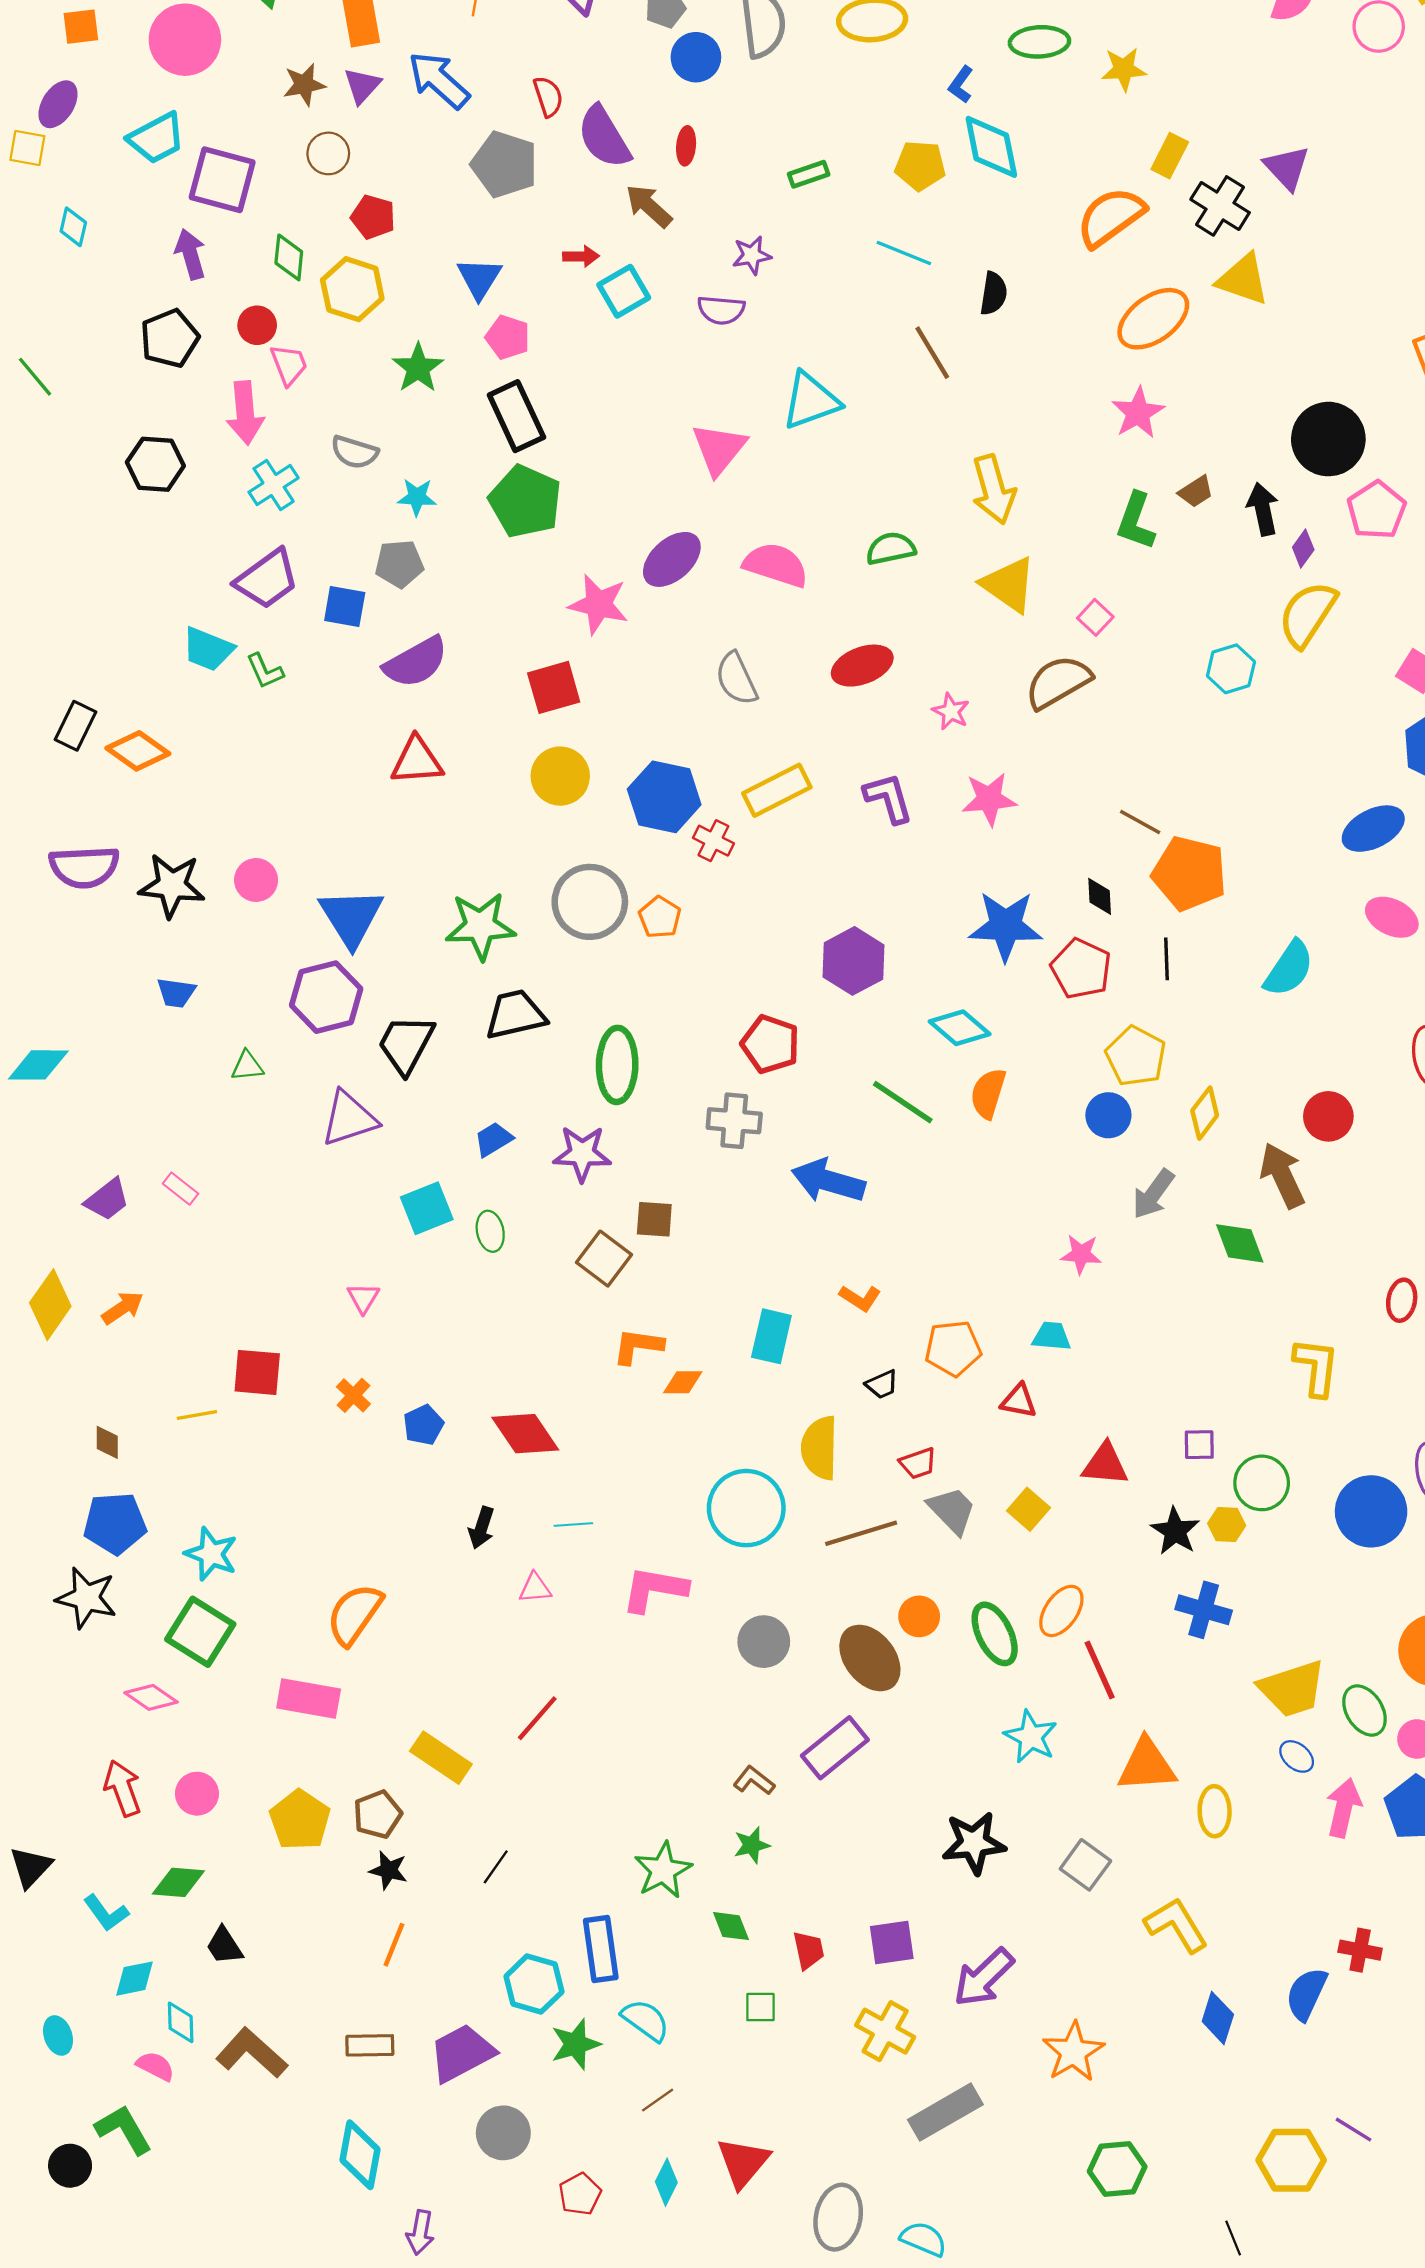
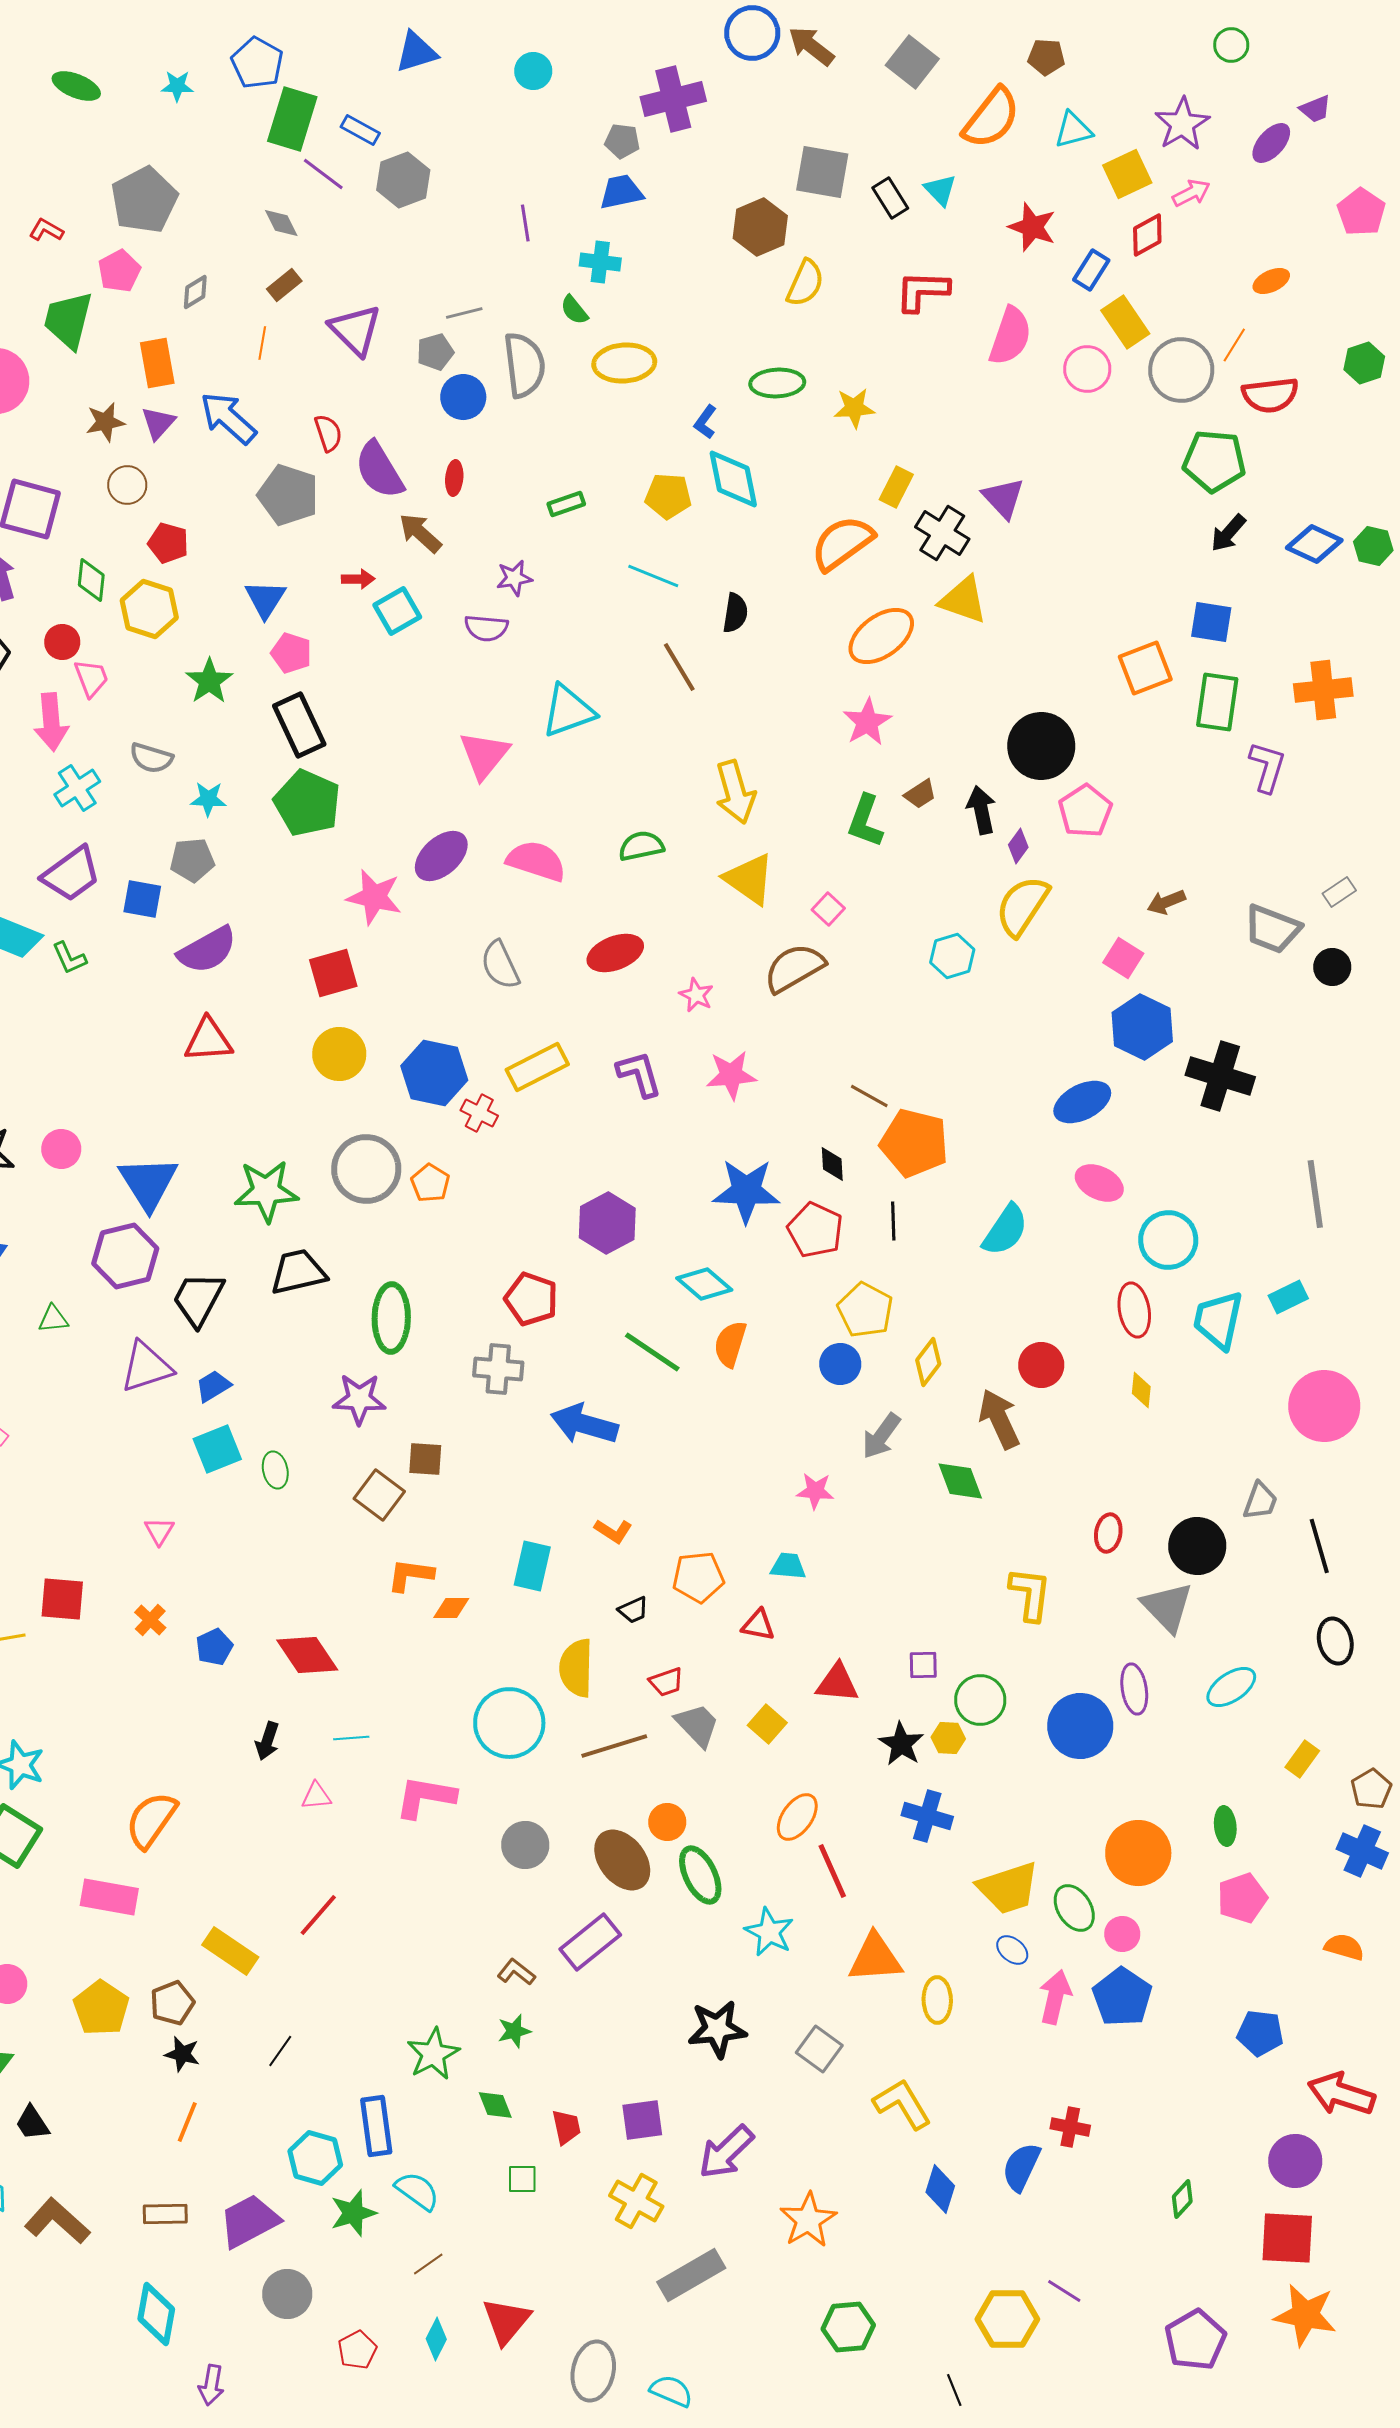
blue trapezoid: (493, 1139) -> (213, 1386), moved
green ellipse: (995, 1634) -> (700, 1875), moved

